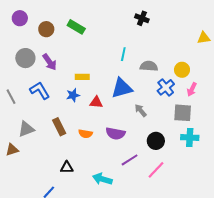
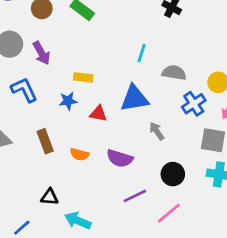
cyan arrow: (102, 179) -> (78, 221), moved

